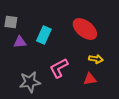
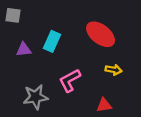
gray square: (11, 22) -> (13, 15), moved
red triangle: (90, 79) -> (104, 105), moved

